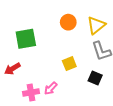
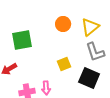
black square: (95, 78) -> (89, 78), size x1.5
pink arrow: (51, 88) -> (46, 88), turned -48

